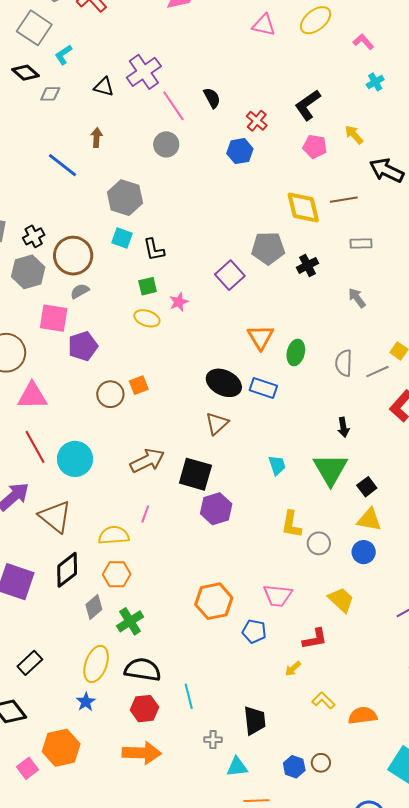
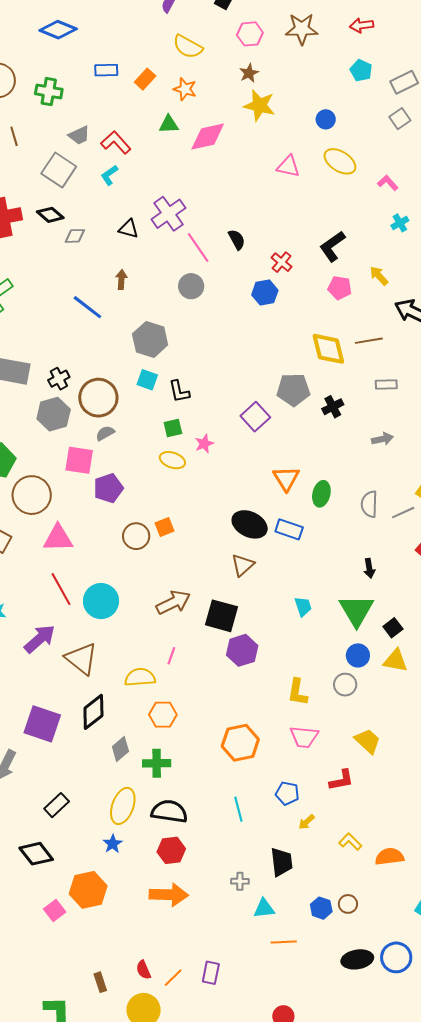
yellow ellipse: (316, 20) -> (340, 161), turned 72
cyan L-shape: (63, 55) -> (109, 175), moved
gray arrow: (357, 298) -> (382, 439), turned 115
yellow L-shape: (291, 524) -> (298, 692), moved
blue circle: (364, 552) -> (358, 655), moved
orange hexagon: (117, 574) -> (163, 715), moved
green cross: (130, 621) -> (157, 763), turned 32
blue pentagon: (254, 631) -> (287, 793), moved
yellow arrow: (293, 669) -> (307, 822), moved
cyan line: (189, 696) -> (238, 809), moved

